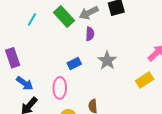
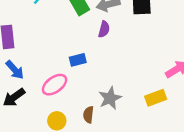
gray star: (107, 60) -> (110, 98), moved
pink ellipse: (60, 88) -> (55, 85), turned 40

